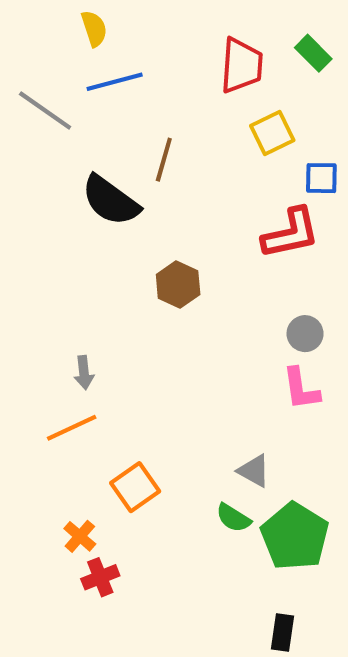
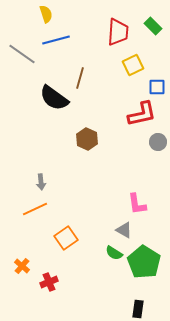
gray circle: (305, 334) -> (158, 142), moved
pink L-shape: (301, 389) -> (137, 204), moved
orange cross: (80, 536) -> (22, 266), moved

